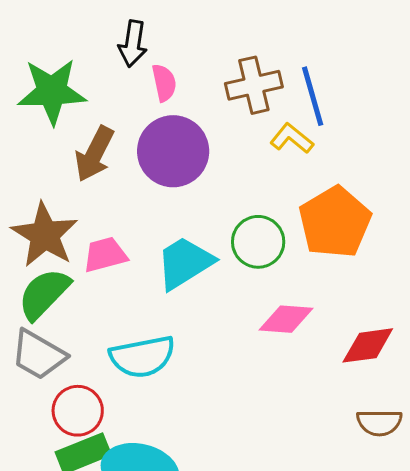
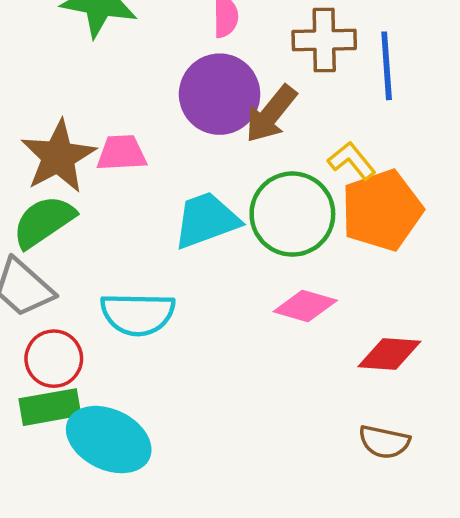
yellow L-shape: (292, 138) -> (352, 161), moved
brown arrow: (94, 154) -> (271, 114), moved
green circle: (258, 242) -> (292, 214), size x1.4
pink trapezoid: (105, 255) -> (122, 153), moved

